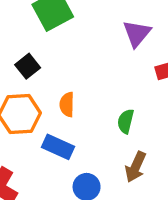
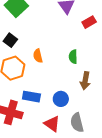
blue rectangle: (58, 147) -> (31, 97), moved

